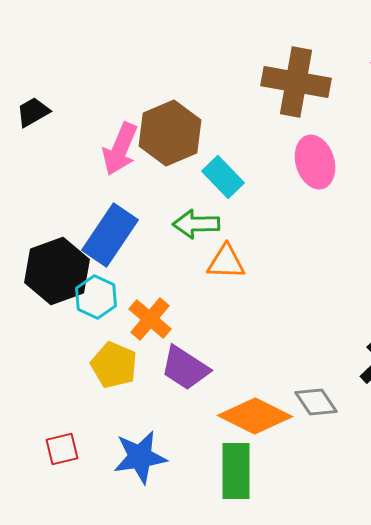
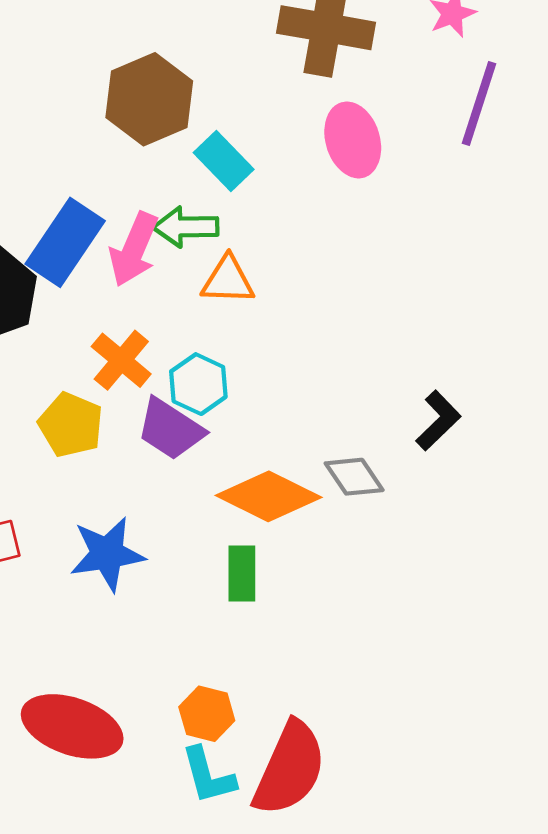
pink arrow: (120, 149) -> (134, 249), moved
cyan hexagon: (96, 297) -> (198, 384), moved
green rectangle: (236, 471) -> (242, 573), size x0.7

